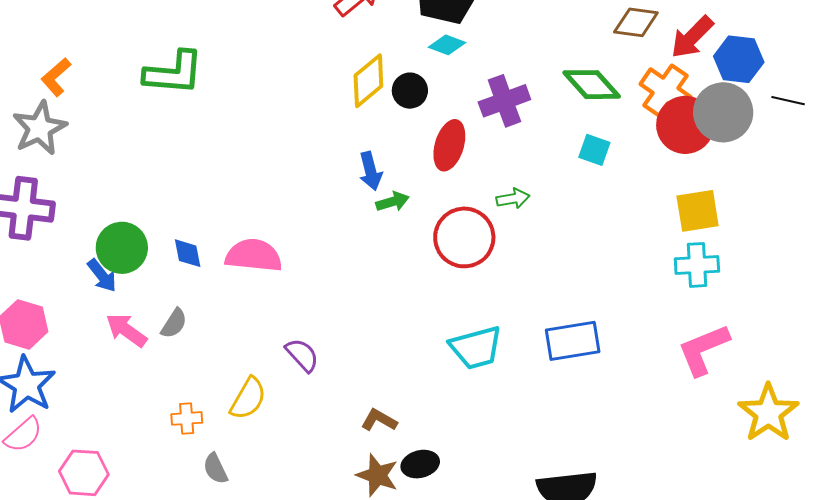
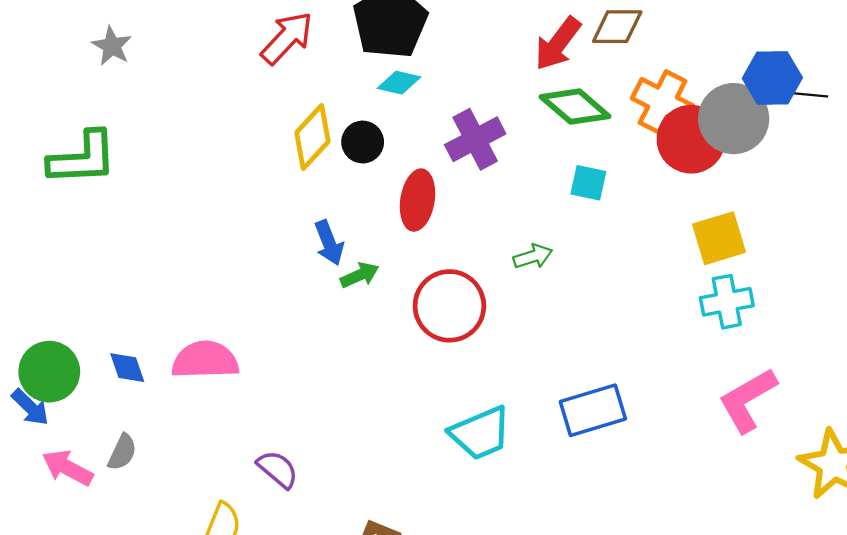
red arrow: (692, 37) -> (558, 44), moved
blue hexagon: (739, 59) -> (772, 78), moved
green arrow: (513, 199) -> (533, 256), moved

